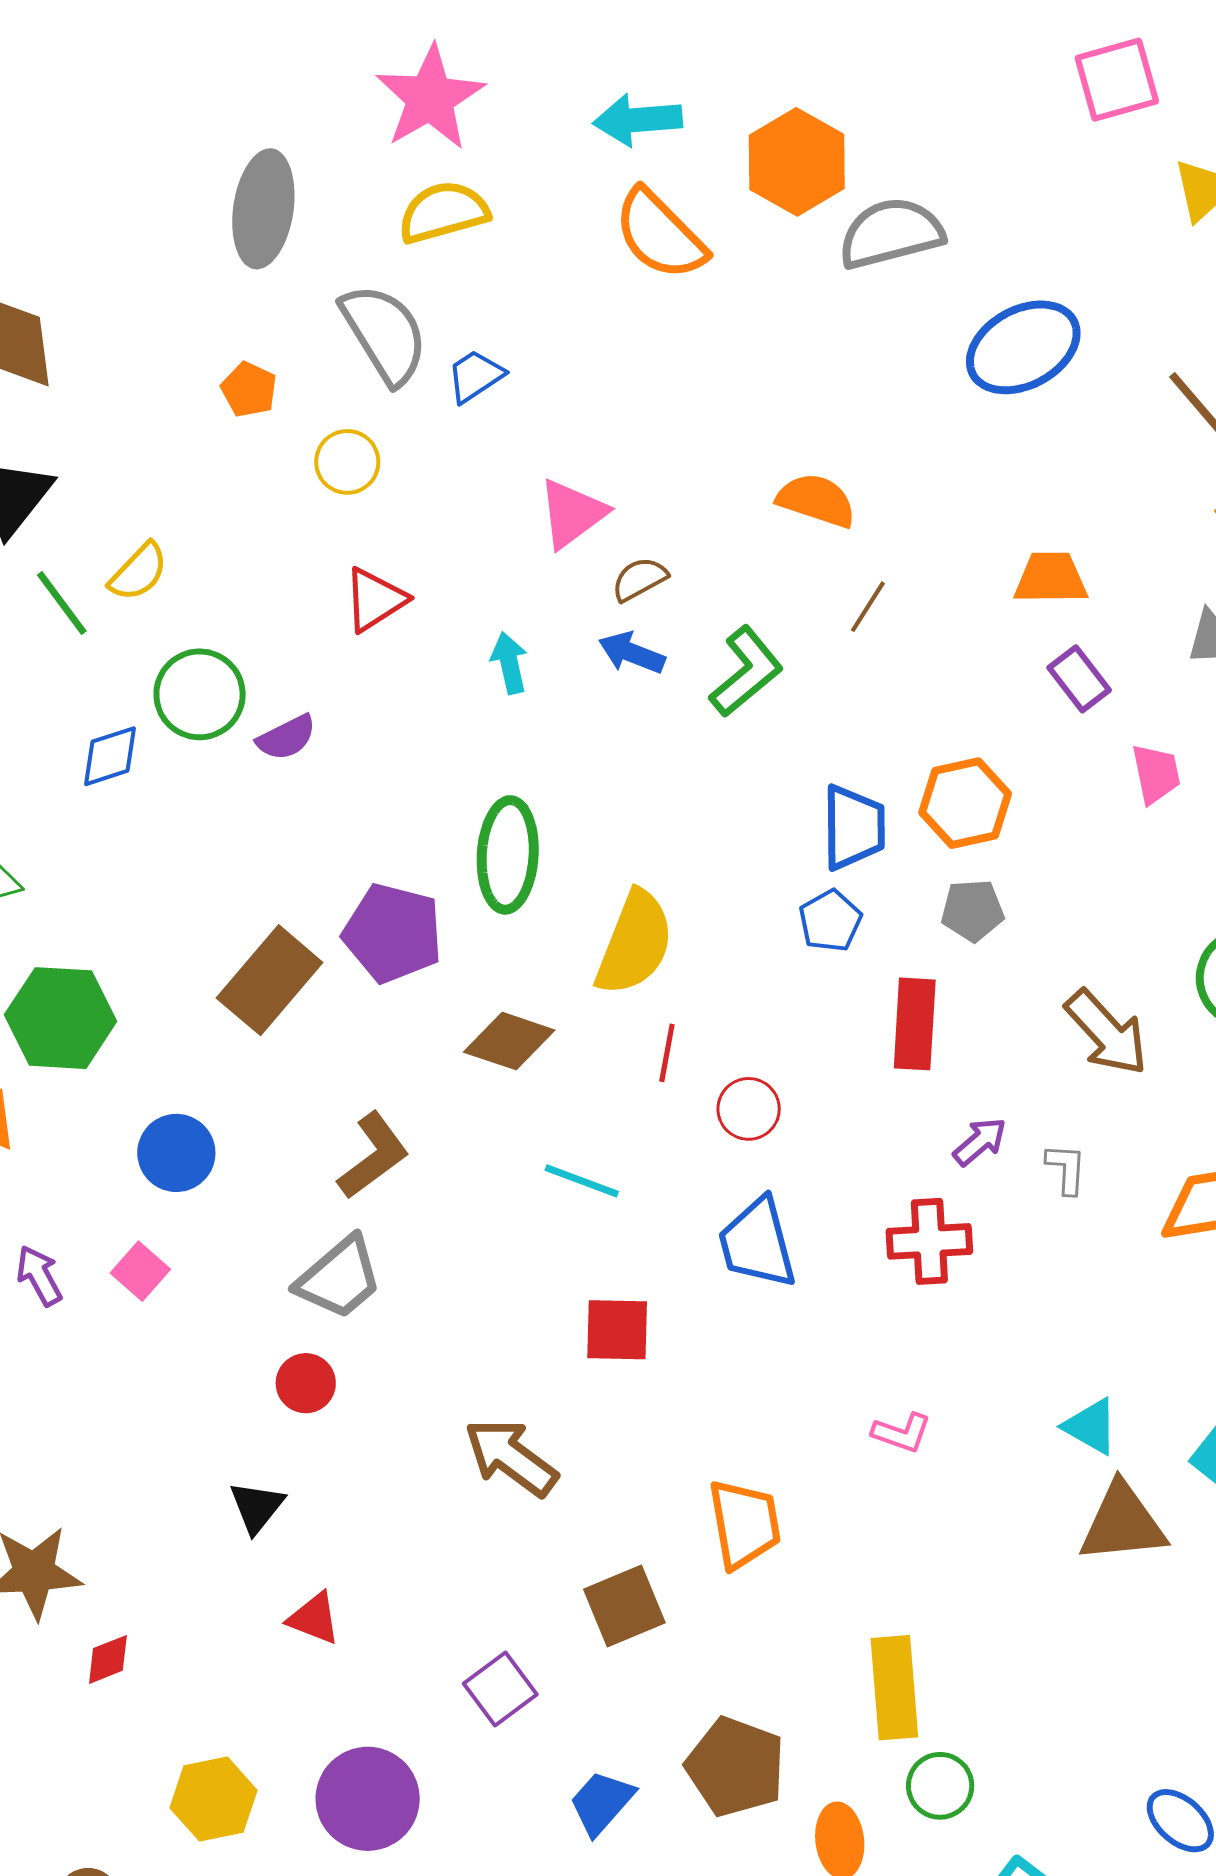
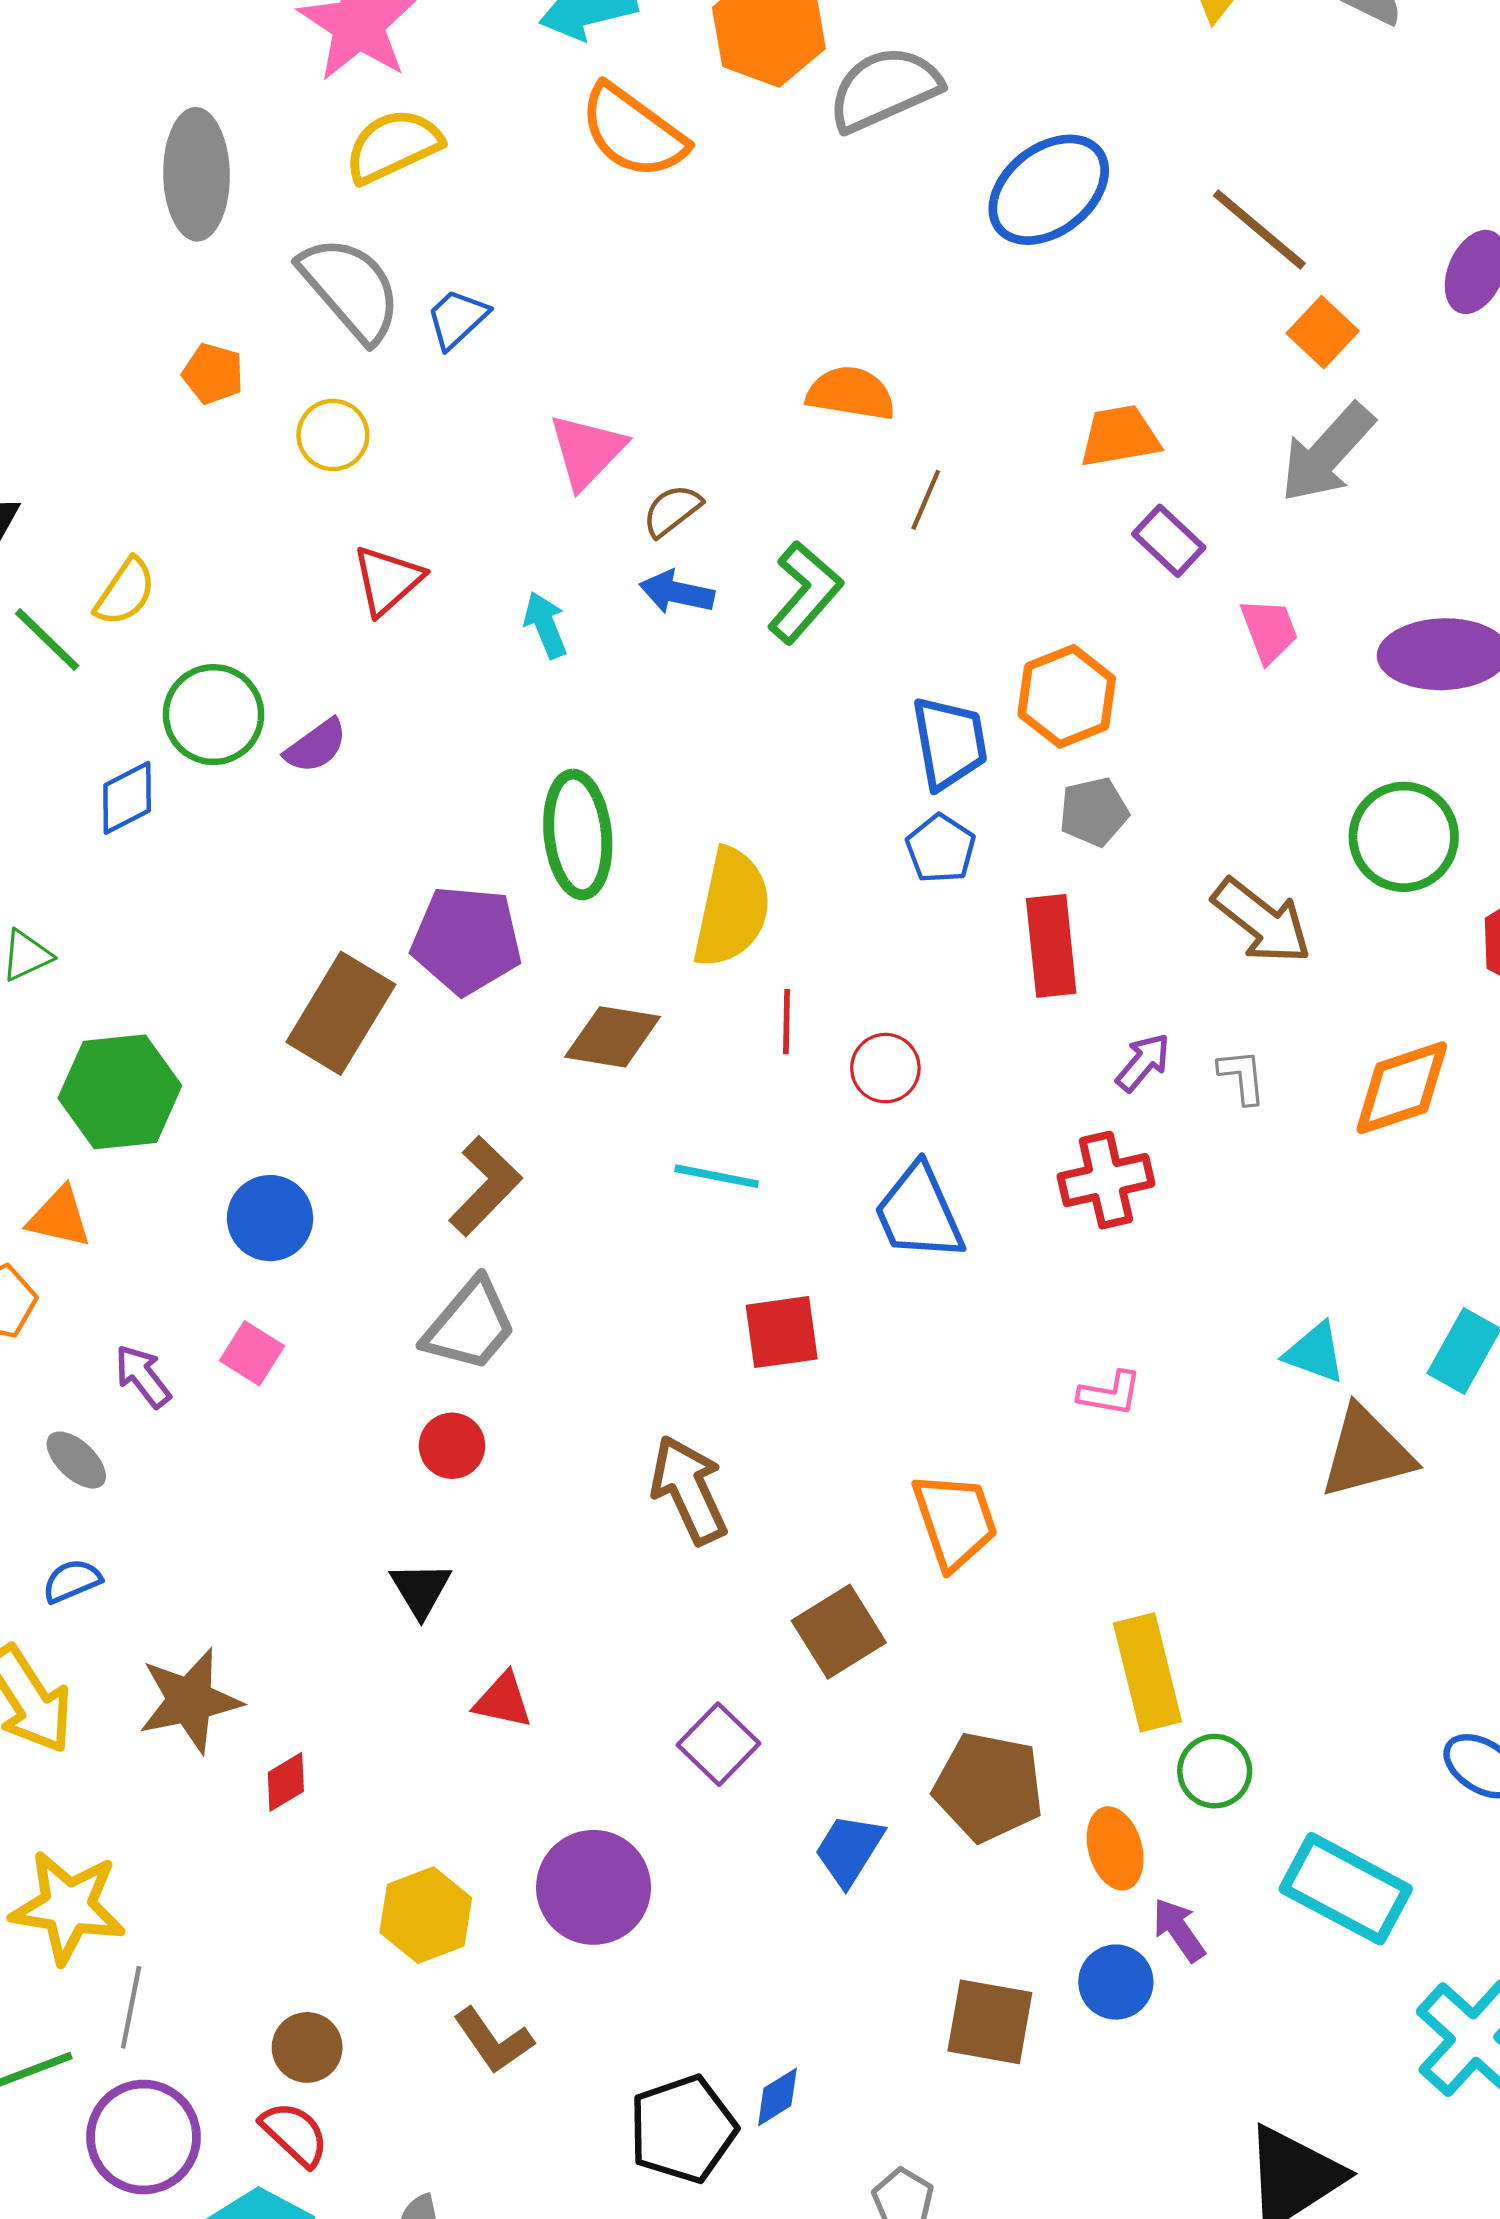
brown arrow: (511, 1457) -> (689, 1490), turned 38

